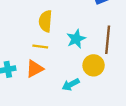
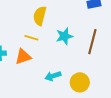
yellow circle: (94, 65) -> (80, 82), moved

